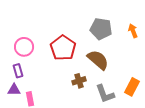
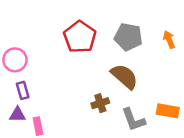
pink circle: (24, 47) -> (15, 60), moved
red pentagon: (63, 48) -> (80, 37), moved
orange rectangle: (132, 87) -> (168, 111), turned 72

